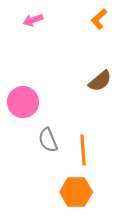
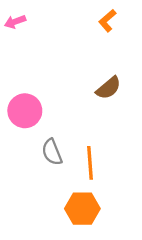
pink arrow: (33, 20) -> (15, 22), moved

